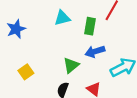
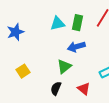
green rectangle: (90, 26) -> (78, 23), moved
blue arrow: (95, 52) -> (76, 47), moved

